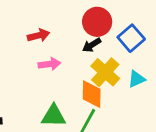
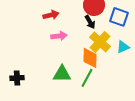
blue square: (131, 38) -> (119, 17), turned -30
black arrow: (92, 45) -> (90, 22), turned -88

